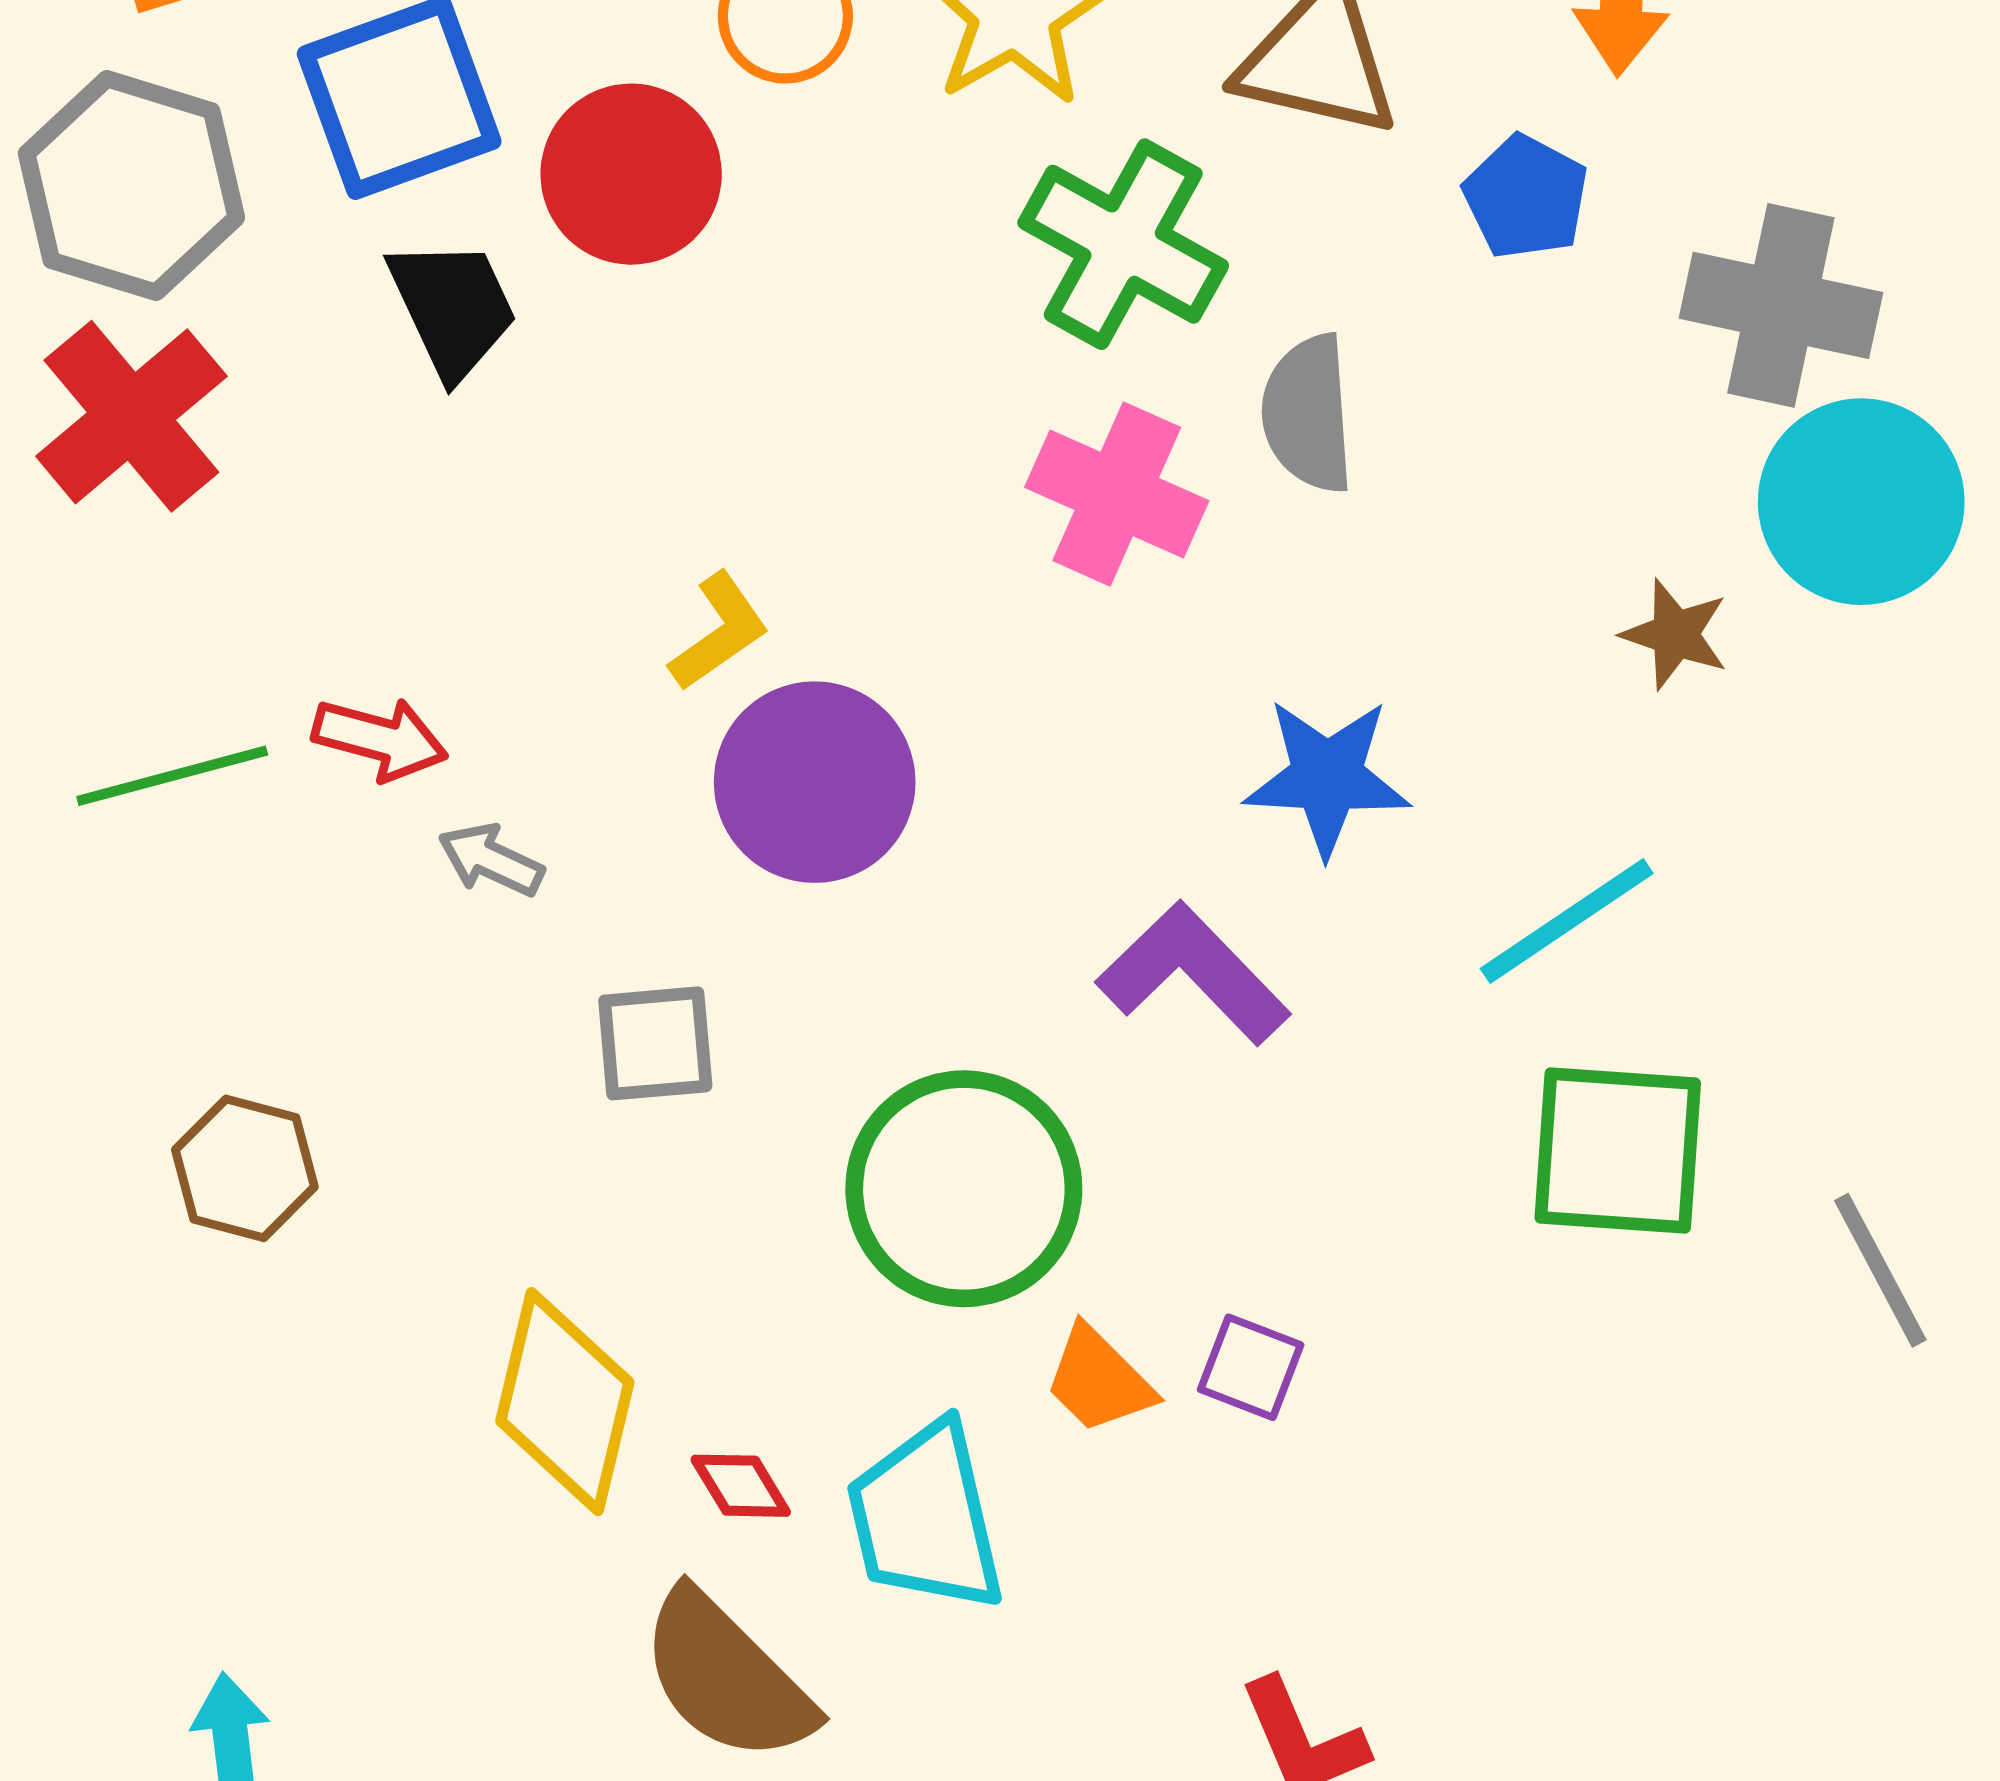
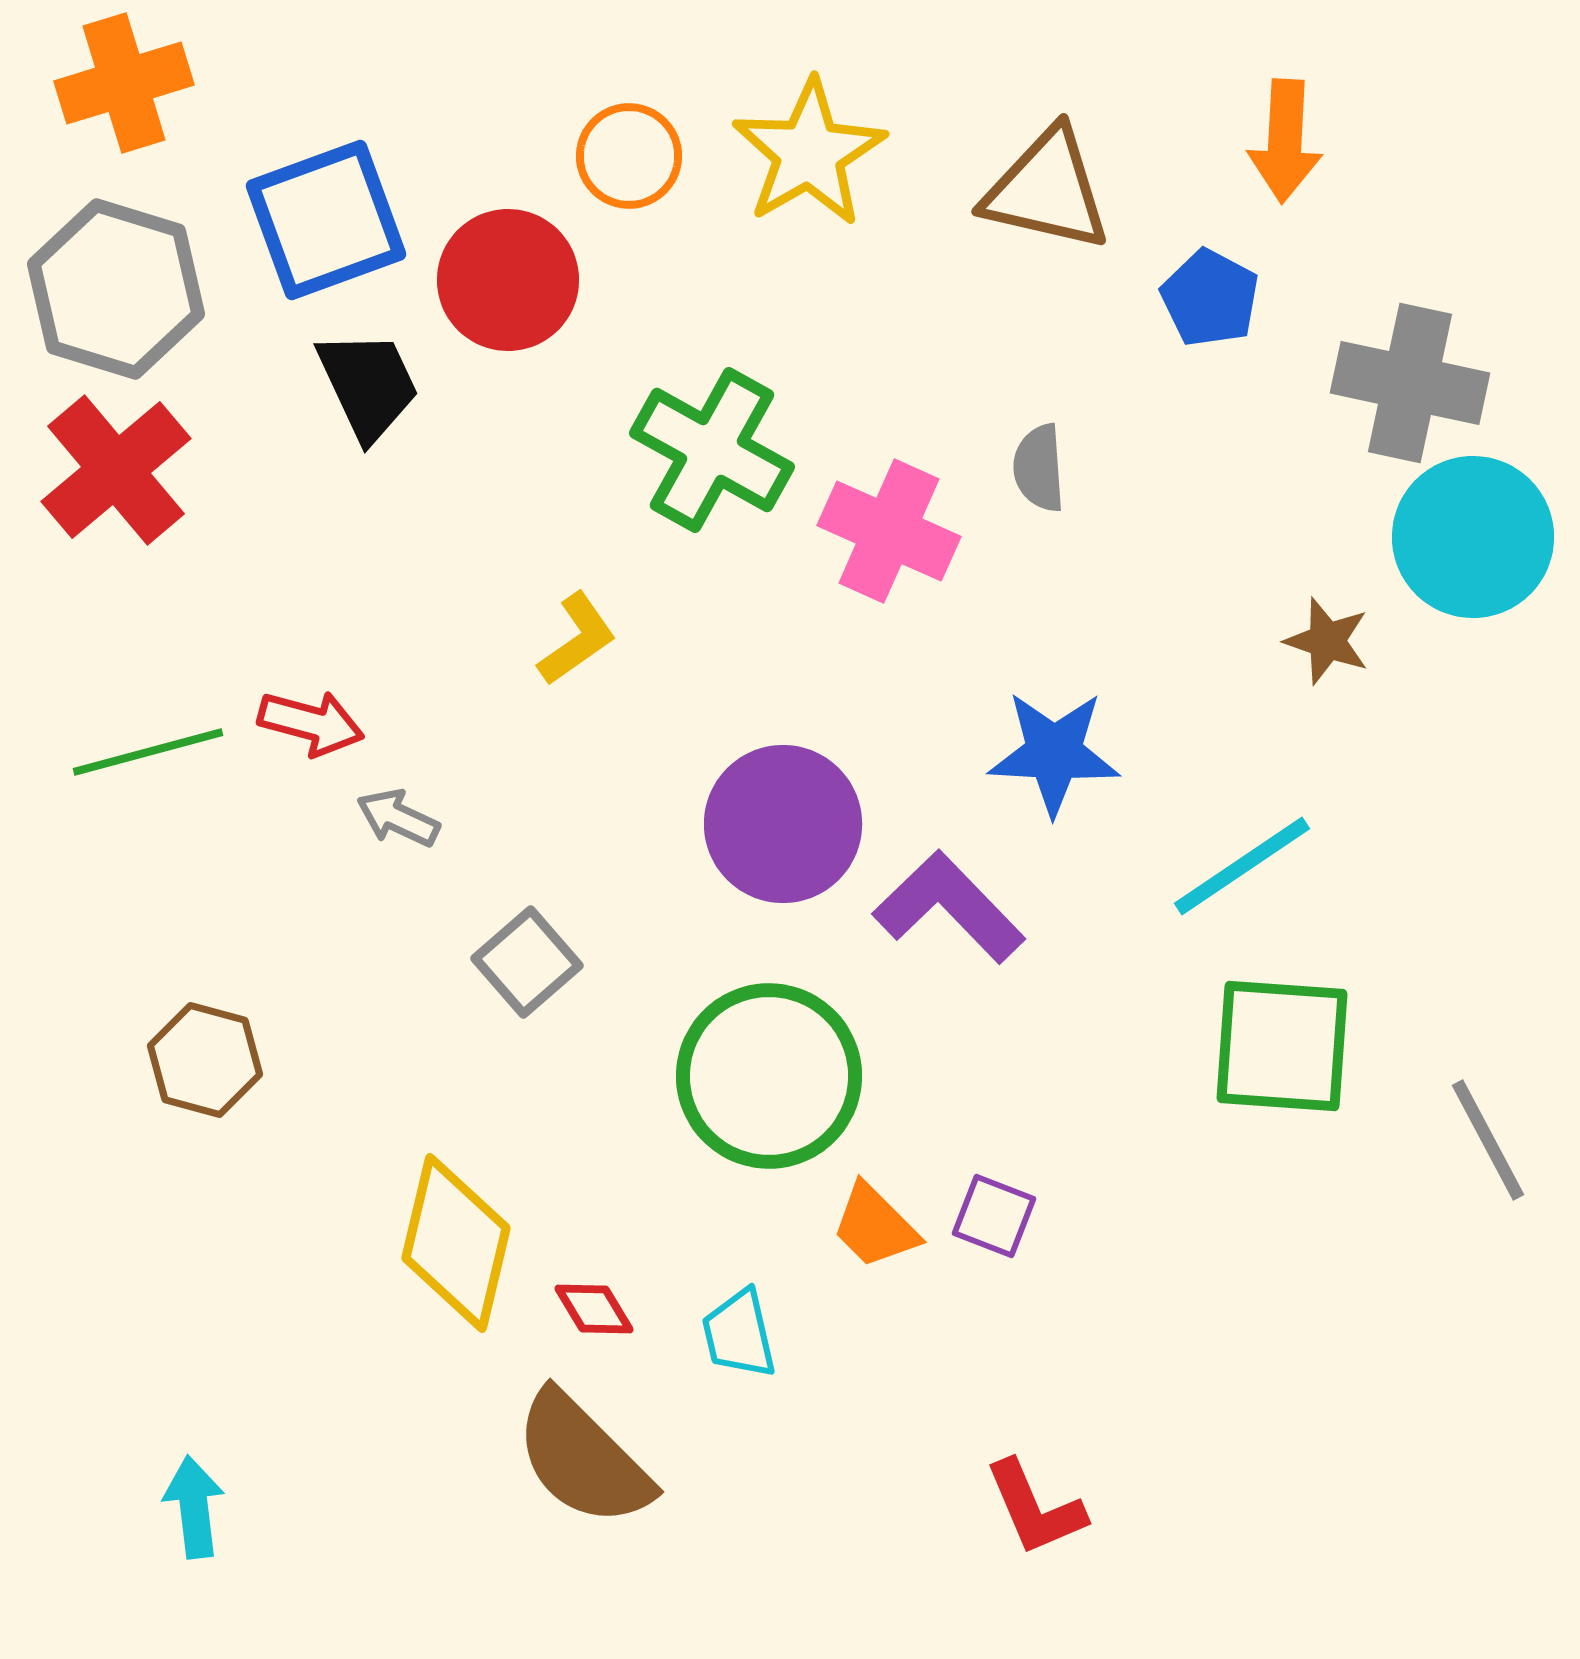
green cross: (1123, 244) -> (712, 450), moved
gray semicircle: (1308, 414) -> (1039, 468), size x0.7
purple circle: (815, 782) -> (783, 824), moved
gray square: (655, 1043) -> (527, 962), turned -36
cyan trapezoid: (926, 1518) -> (739, 1334), size x0.6

